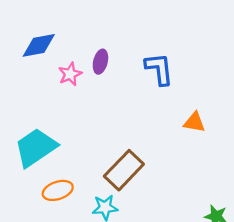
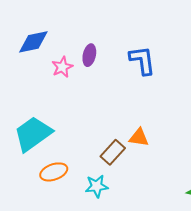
orange triangle: (194, 122) -> (139, 137), moved
brown rectangle: (124, 170) -> (113, 152), size x0.7

